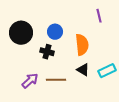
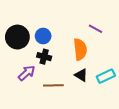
purple line: (99, 16) -> (96, 29), moved, turned -48
blue circle: (55, 32) -> (43, 36), moved
purple arrow: (30, 81) -> (27, 73), moved

